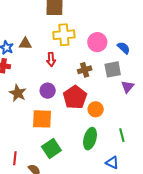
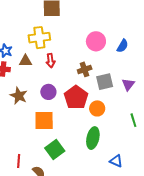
yellow cross: (64, 35) -> (39, 38), moved
brown triangle: (25, 44) -> (25, 61), moved
blue semicircle: (124, 48) -> (123, 46), turned 80
gray square: (113, 69) -> (105, 82), moved
green line: (122, 135) -> (133, 120), moved

